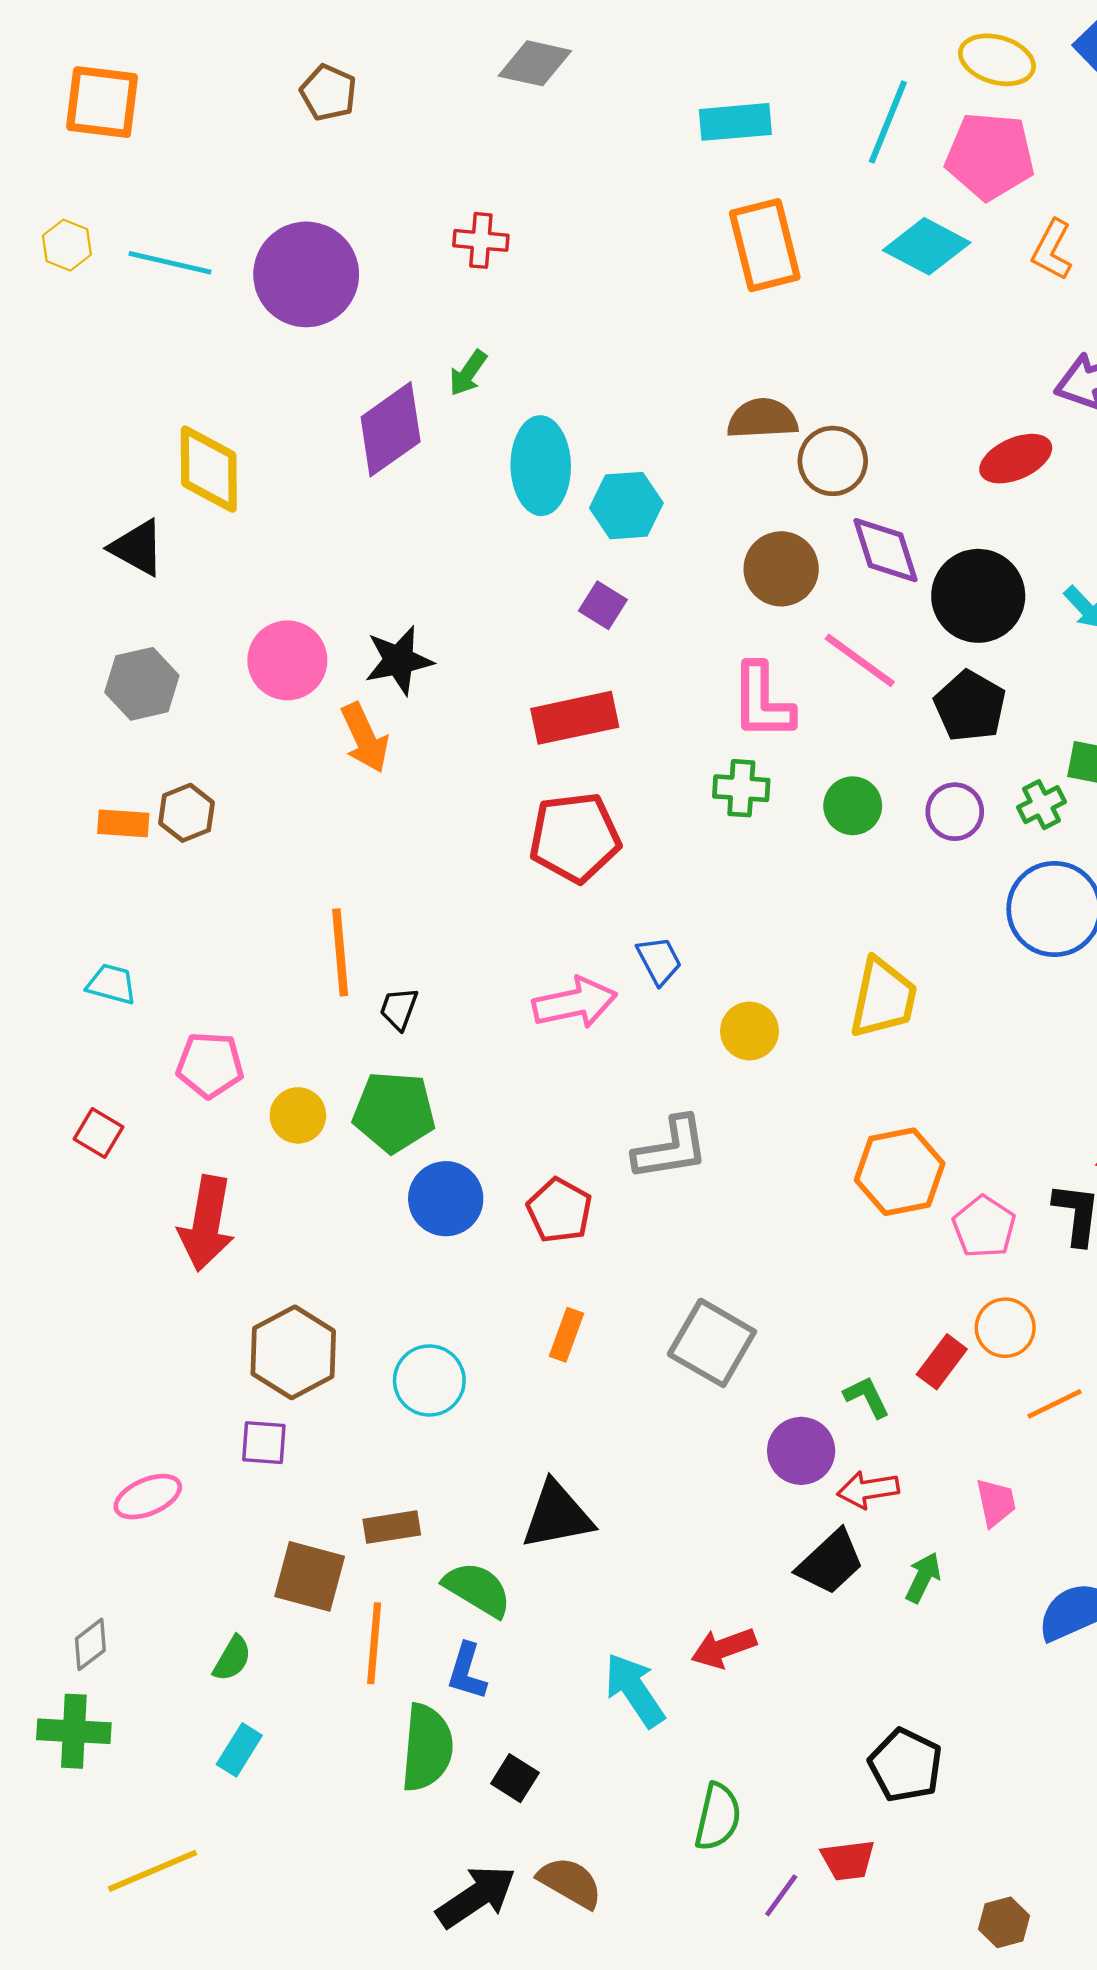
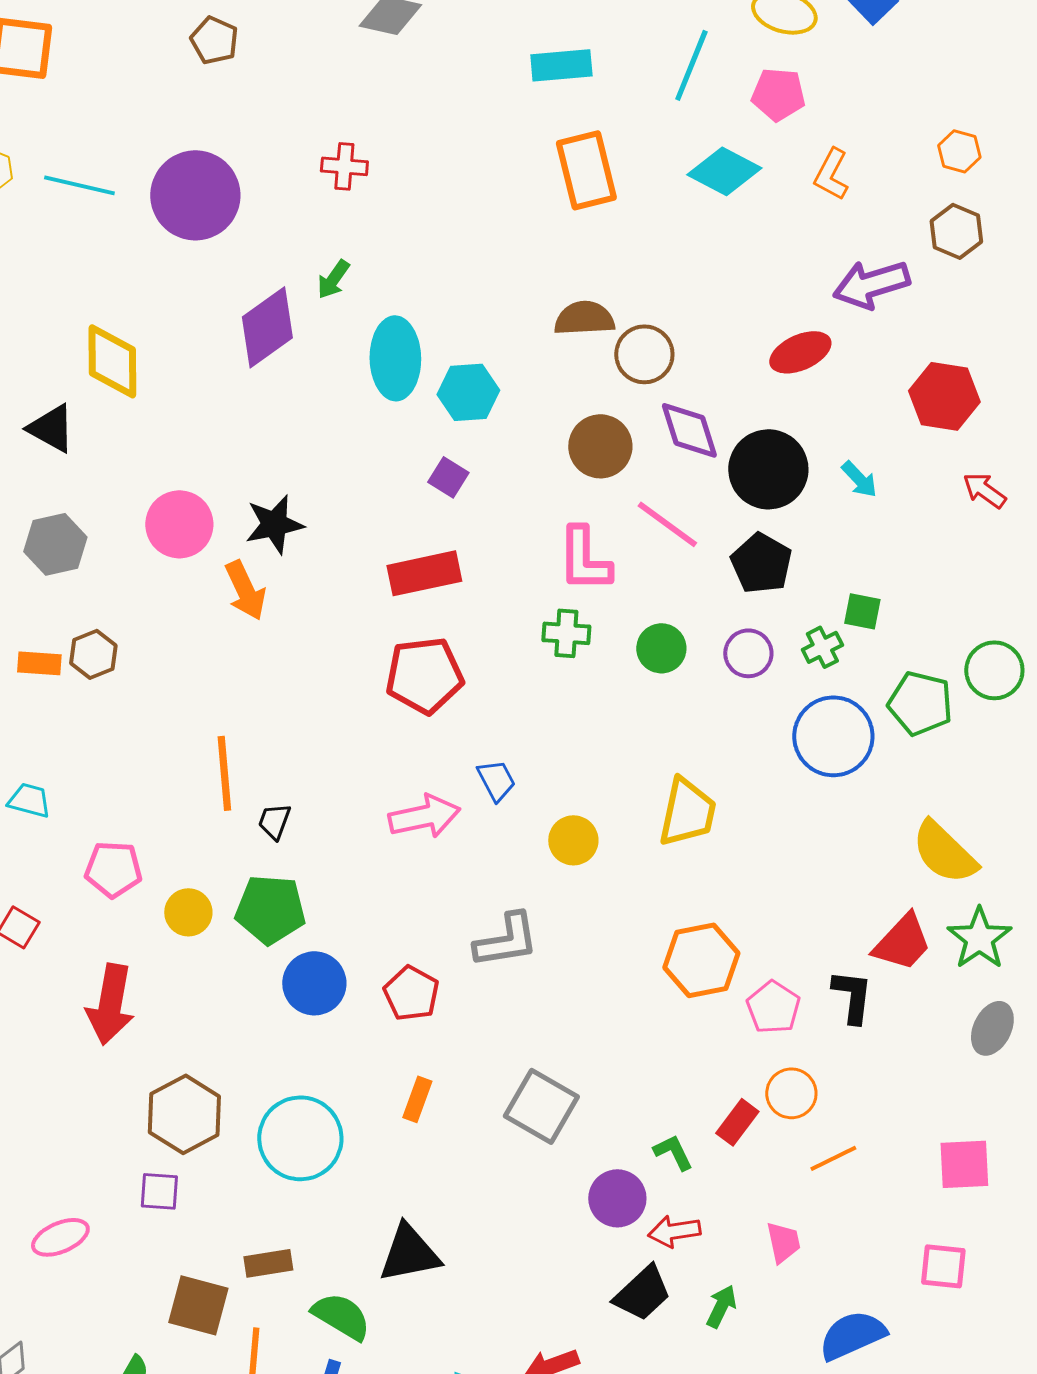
pink pentagon: (990, 156) -> (778, 94), size x0.7
cyan circle: (429, 1381) -> (300, 1138), size x1.4

